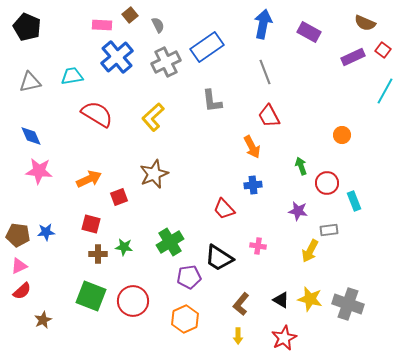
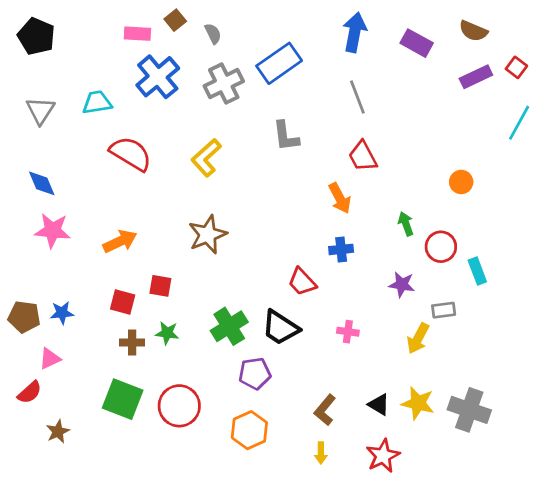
brown semicircle: (365, 23) -> (473, 31), moved
gray triangle: (30, 82) -> (40, 111), turned -45
red square: (119, 197) -> (160, 286), moved, turned 30
black trapezoid: (219, 258) -> (280, 328), moved
pink triangle: (19, 266) -> (50, 359), moved

